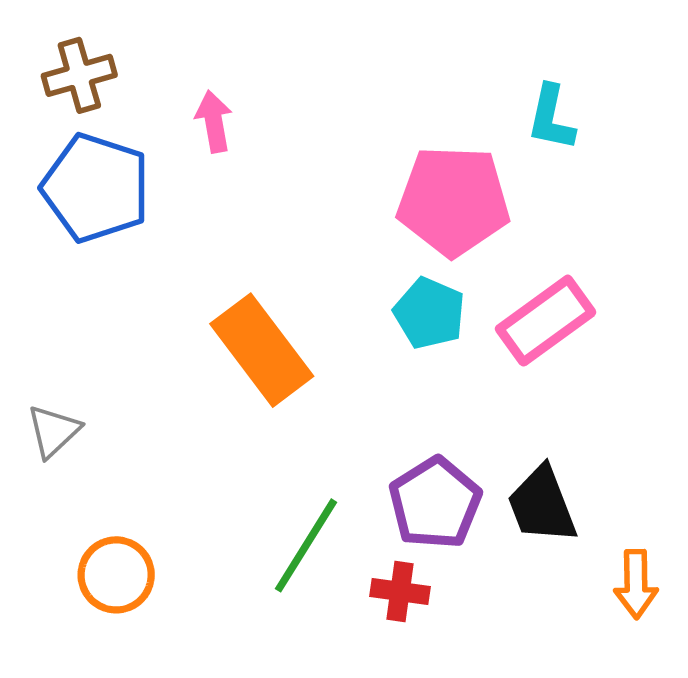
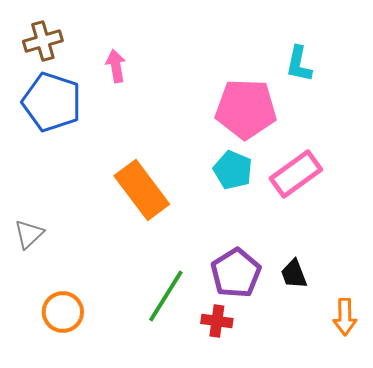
black trapezoid: (542, 505) -> (294, 274), size x0.7

